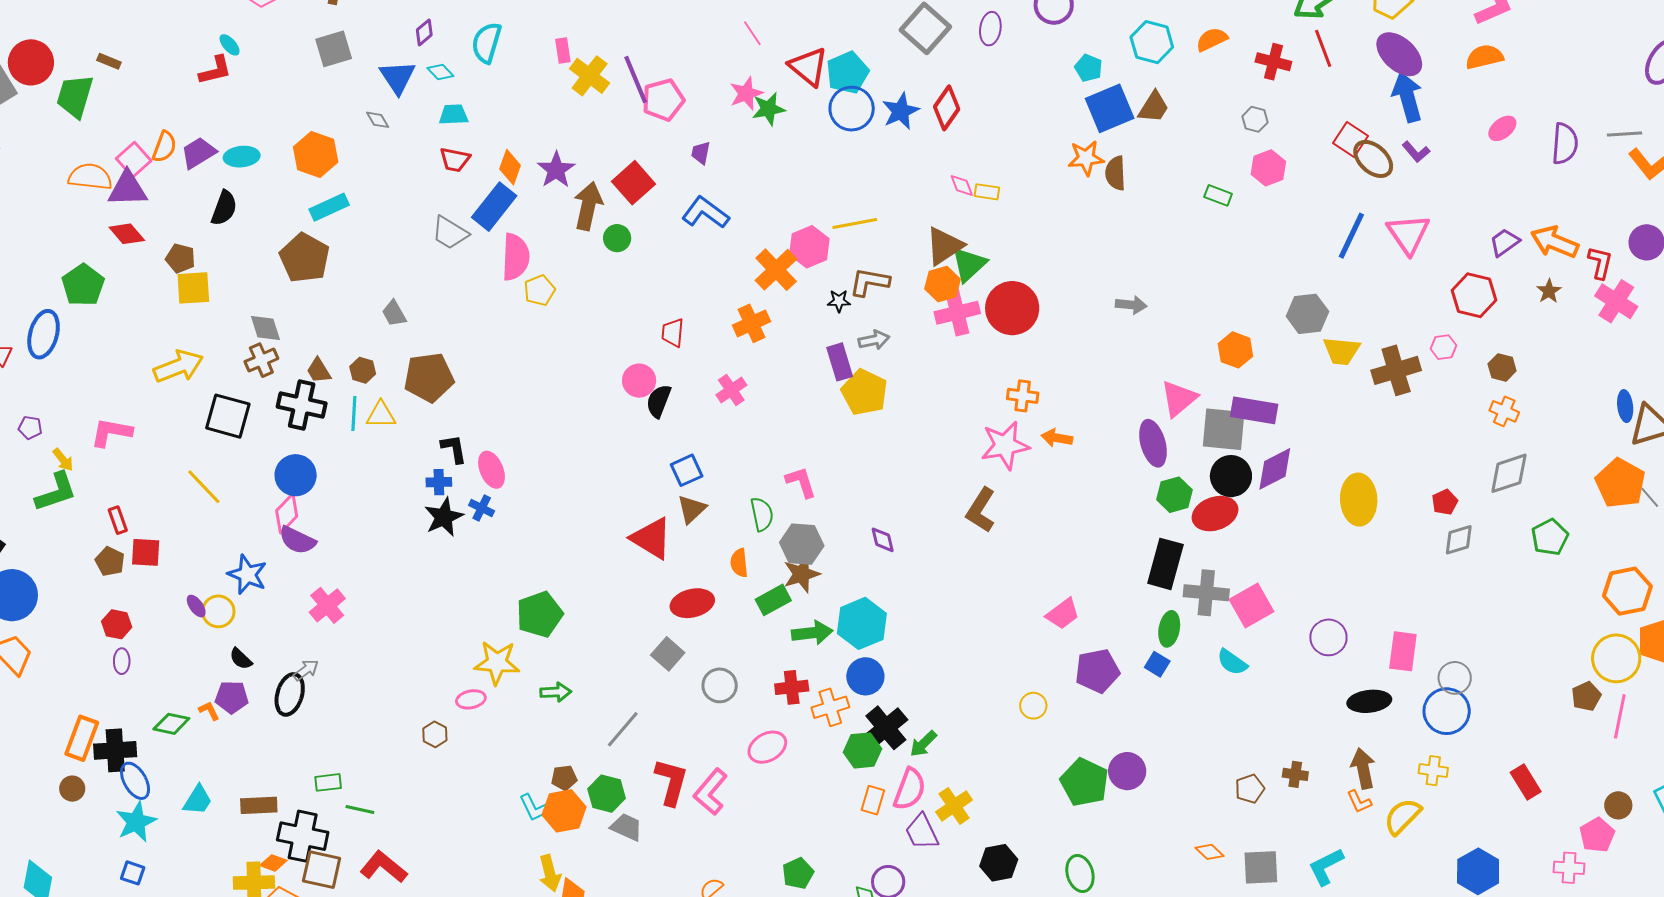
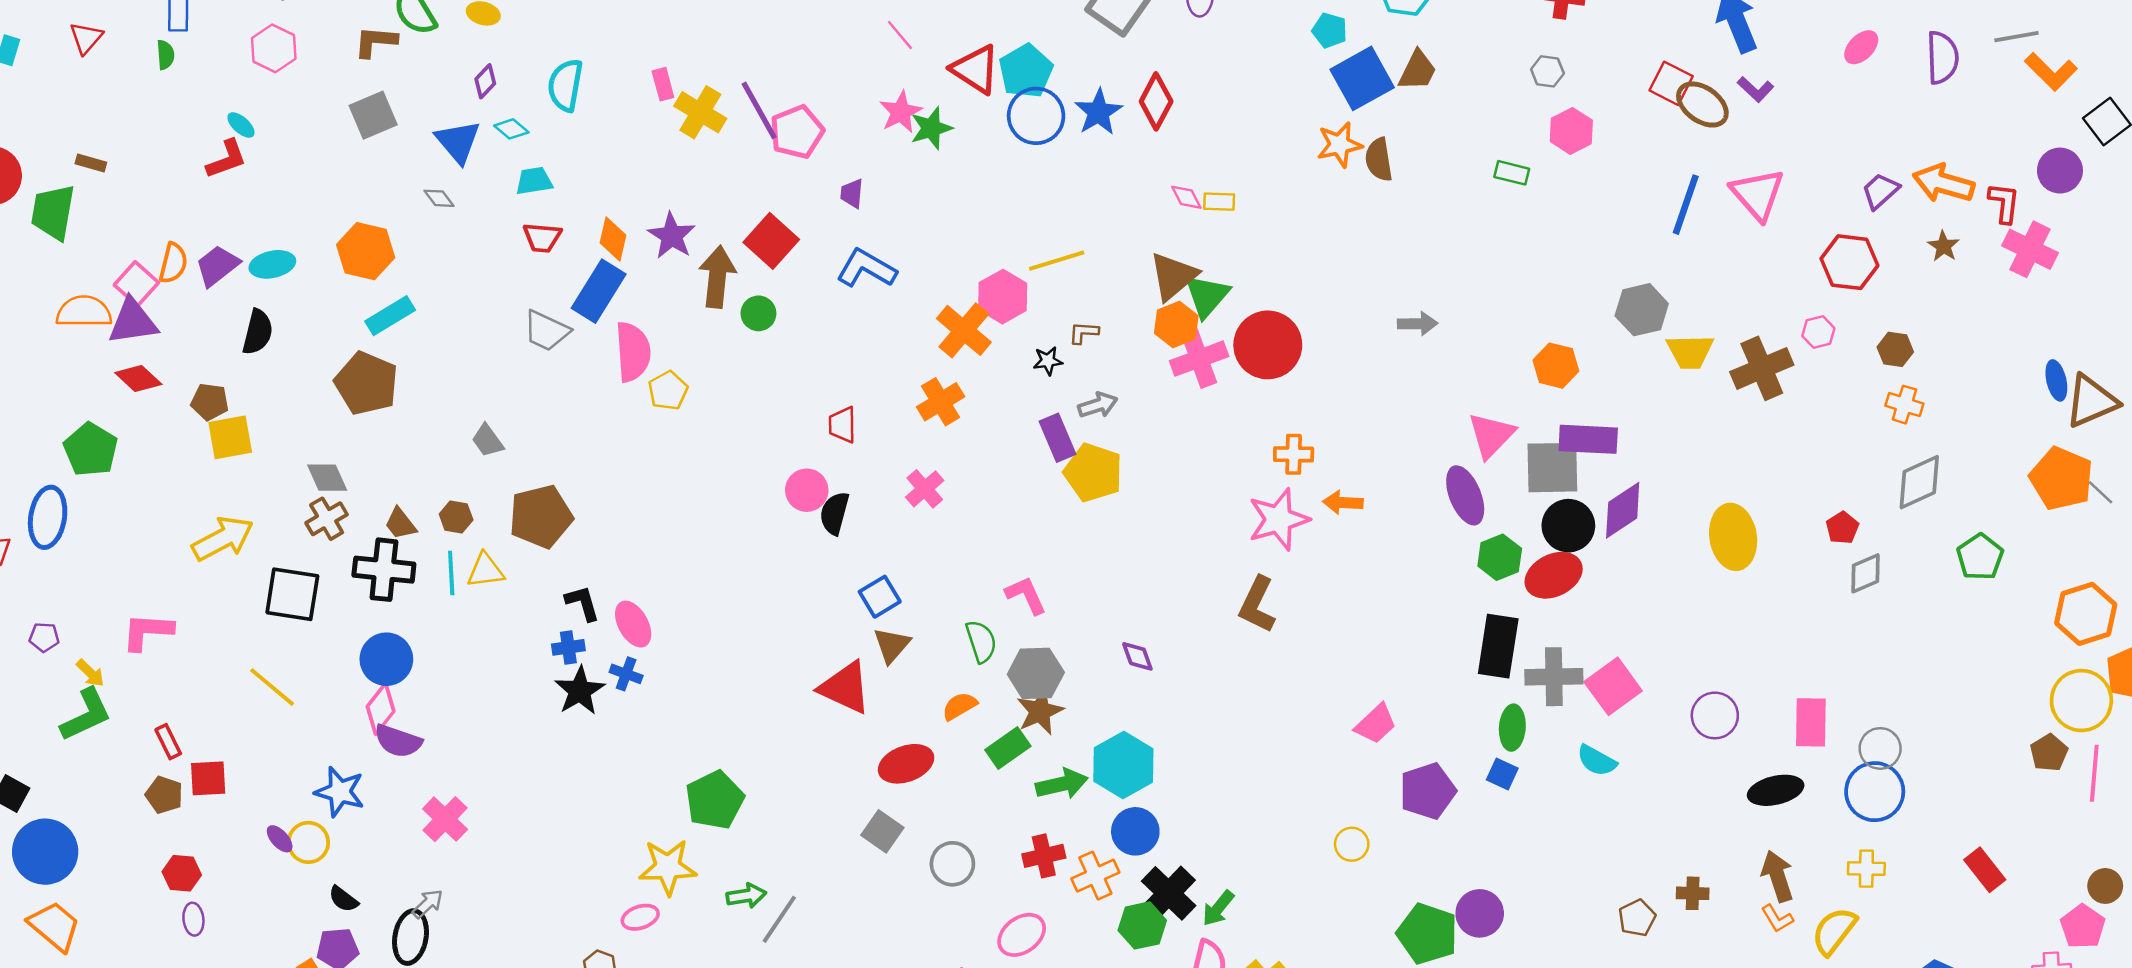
brown L-shape: (869, 282) -> (1084, 333), size x0.6
orange semicircle: (739, 563) -> (960, 706), turned 72
gray line: (623, 729) -> (779, 919), moved

